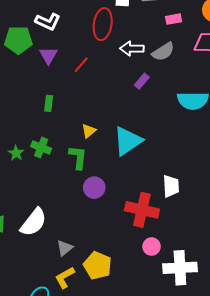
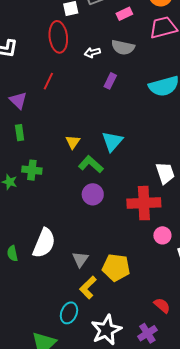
white arrow: (132, 48) -> (92, 52), size x0.7
gray semicircle: (163, 52) -> (123, 47), turned 60
purple triangle: (48, 55) -> (18, 100), moved
green rectangle: (49, 103) -> (20, 133), moved
cyan triangle: (128, 141) -> (112, 141), size x0.7
green L-shape: (78, 157) -> (91, 164), moved, turned -40

